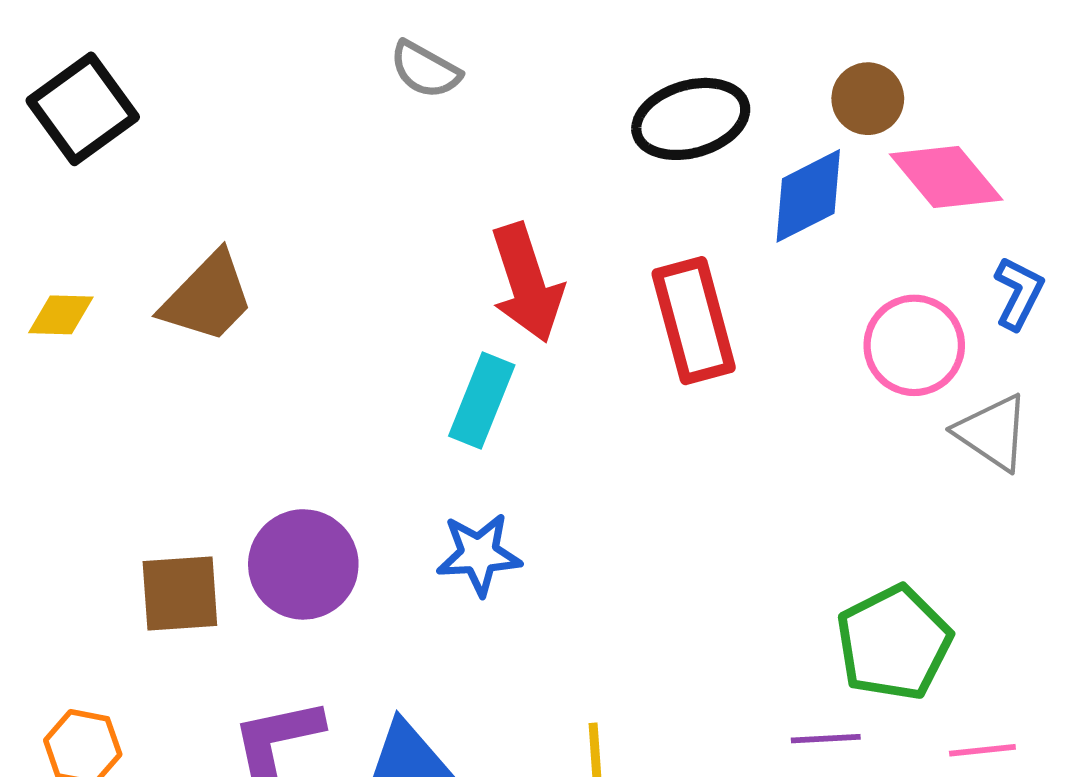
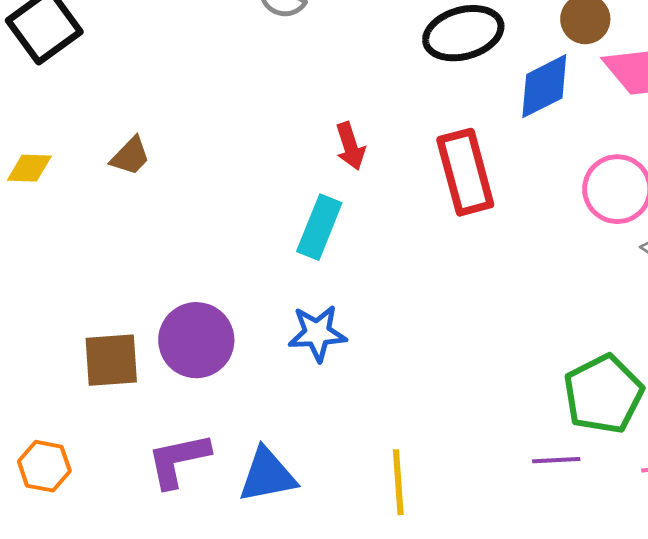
red arrow: (527, 283) -> (350, 146), size x0.6
brown trapezoid: (208, 297) -> (130, 156), size x0.6

